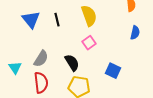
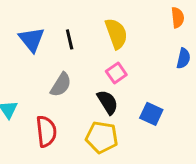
gray semicircle: (41, 59) -> (61, 85), moved
black semicircle: (72, 63) -> (108, 102), moved

